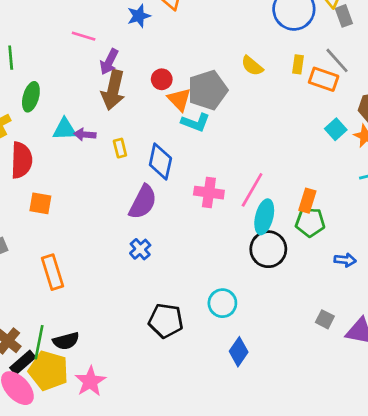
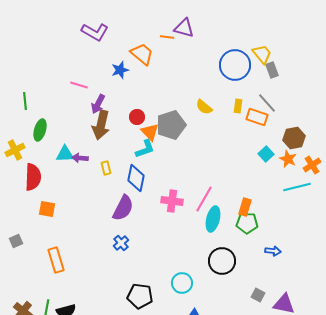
cyan L-shape: (195, 122) -> (145, 149), moved, turned -40
black circle: (268, 249) -> (222, 261), moved

